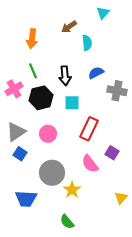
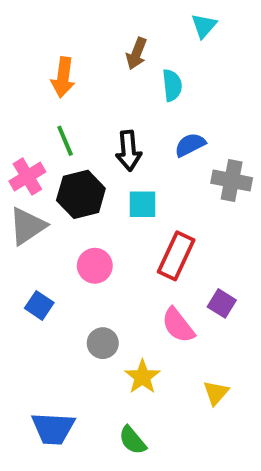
brown arrow: (69, 27) -> (136, 54), turned -35
gray triangle: (16, 132) -> (27, 226), moved
gray circle: (52, 173) -> (103, 343), size x0.6
yellow triangle: (121, 198) -> (216, 393), moved
blue trapezoid: (26, 199) -> (53, 428), moved

